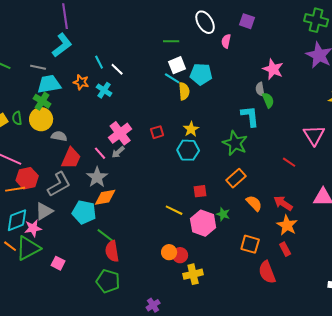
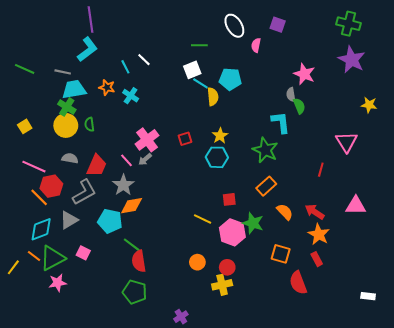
white square: (177, 65) -> (192, 70), moved
white line: (117, 69) -> (144, 60), moved
green semicircle: (17, 118) -> (89, 124), moved
gray semicircle: (59, 136) -> (70, 158), moved
red line: (289, 162) -> (321, 170), turned 72
orange line: (15, 189) -> (39, 197), turned 54
green star: (223, 214) -> (253, 223), size x1.5
pink star: (33, 228) -> (58, 283), moved
red circle: (180, 255) -> (227, 267), moved
pink square: (58, 263) -> (83, 253), moved

